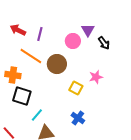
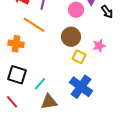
brown circle: (57, 64) -> (71, 37), moved
black square: (22, 96) -> (17, 75), moved
blue cross: (78, 118) -> (81, 87), size x1.6

